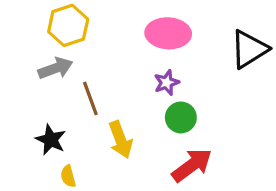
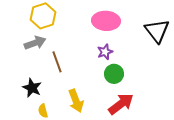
black triangle: (249, 49) -> (157, 31), turned -36
yellow arrow: (121, 140) -> (76, 101), moved

